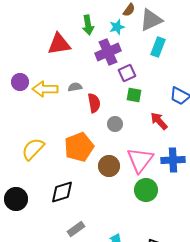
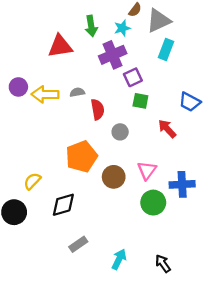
yellow semicircle: (33, 149) -> (32, 181), moved, size x0.7
pink triangle: (140, 160) -> (147, 170), size x0.7
blue cross: (173, 160) -> (182, 184), moved

